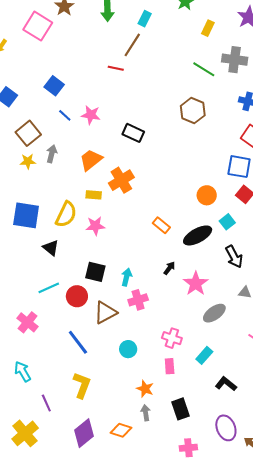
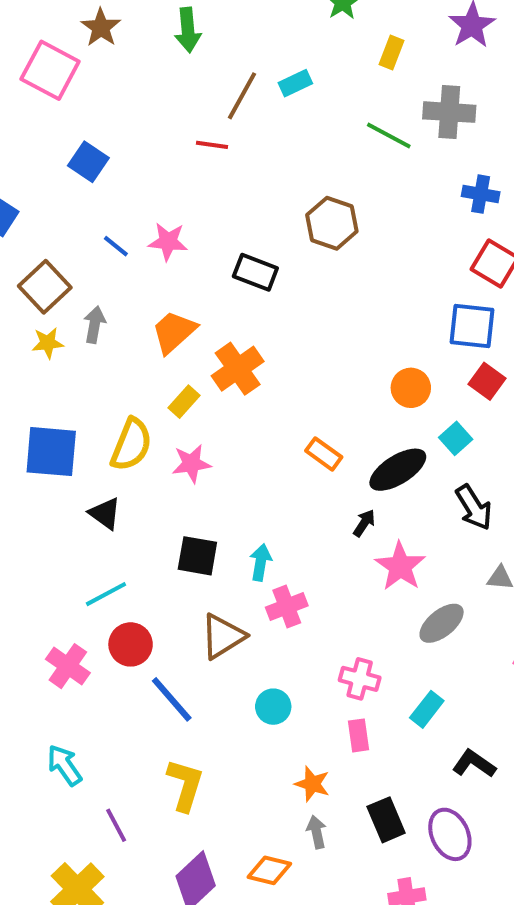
cyan rectangle: (145, 19) -> (295, 83), moved, turned 42
blue square: (54, 86) -> (88, 162), moved
brown hexagon: (193, 111) -> (332, 223), moved
yellow rectangle: (94, 195) -> (184, 402), turned -49
black arrow: (169, 268) -> (364, 523), moved
red circle: (77, 296) -> (131, 644), moved
purple ellipse: (226, 428) -> (450, 834), moved

